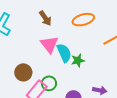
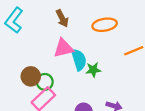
pink triangle: (49, 44) -> (63, 48), turned 48
green circle: (49, 83) -> (45, 82), moved

